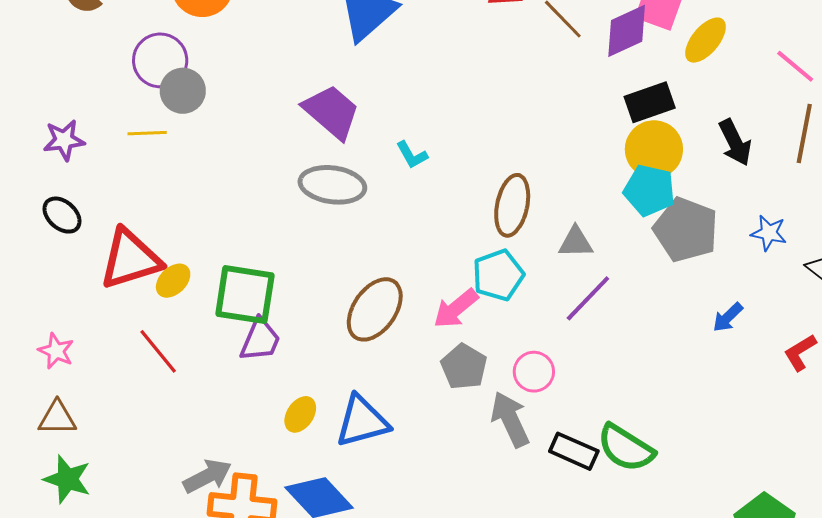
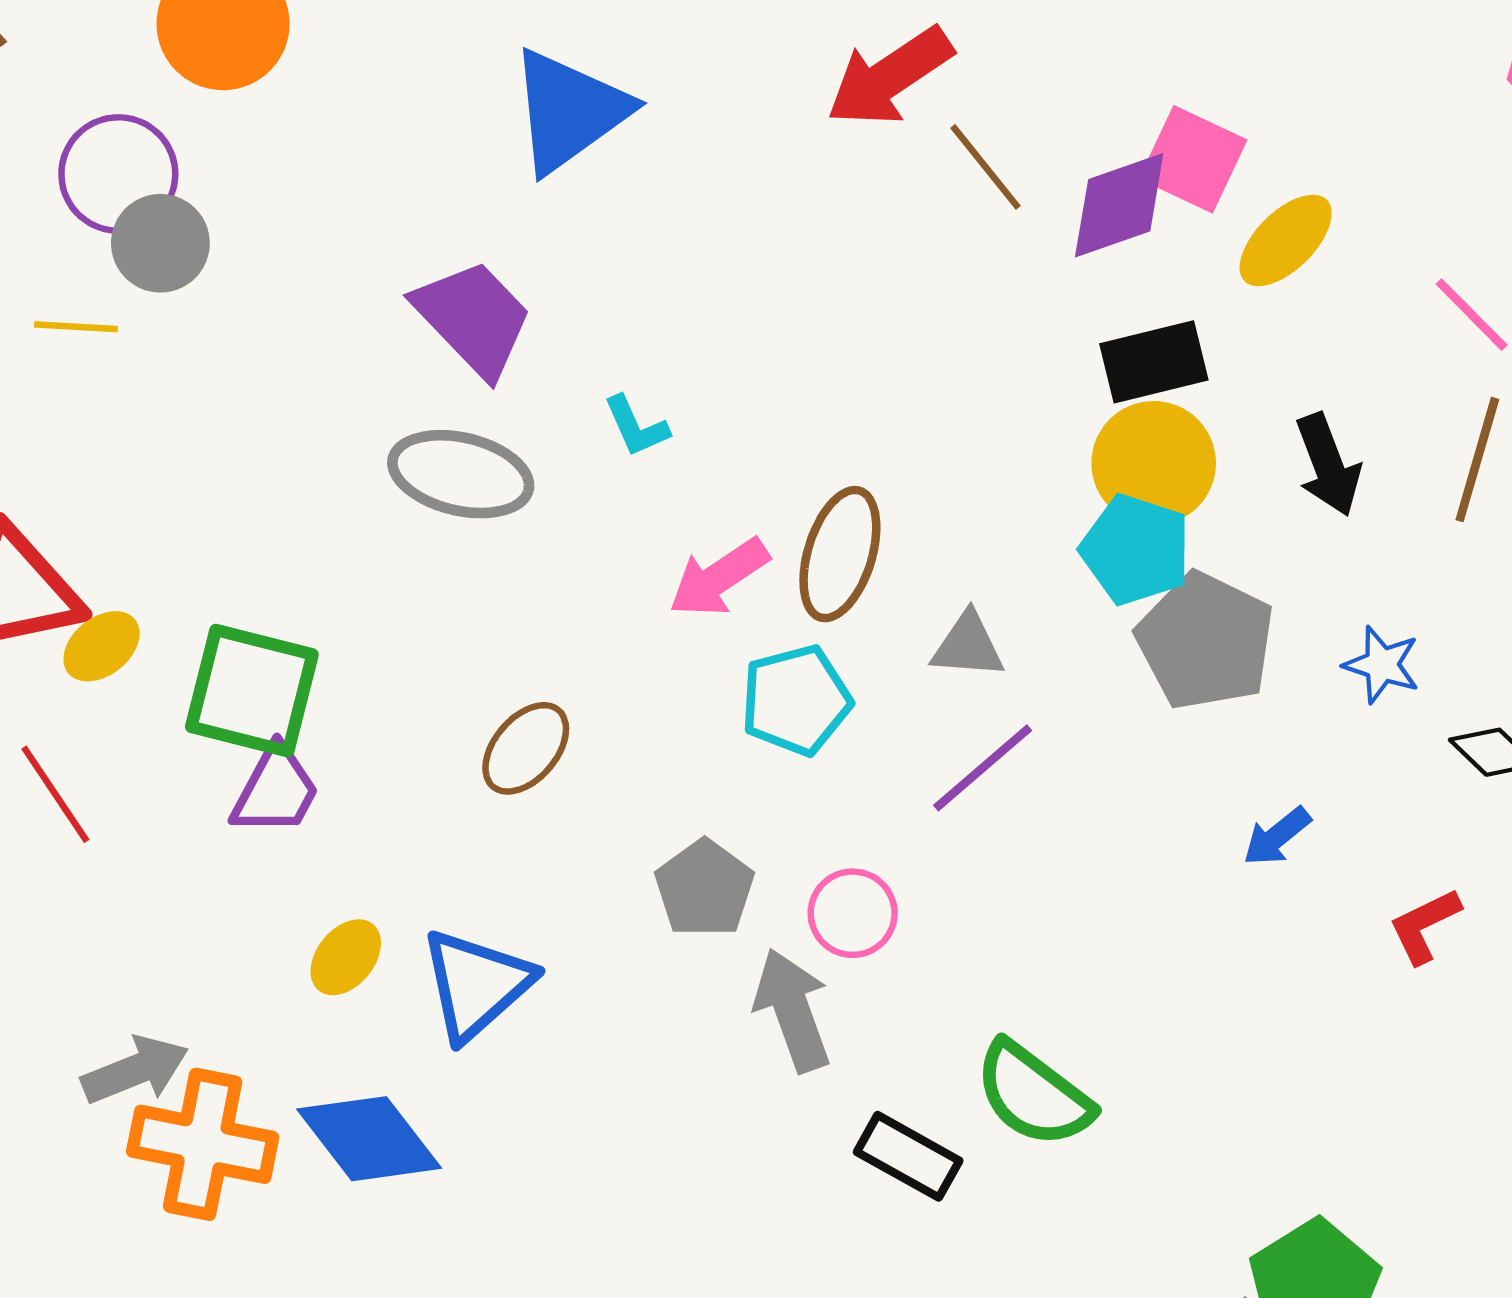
brown ellipse: (375, 309) -> (526, 748), size x0.7
pink arrow: (456, 309) -> (719, 578), moved
blue triangle: (362, 421) -> (476, 984), turned -32
black rectangle: (574, 451) -> (908, 1156), moved

